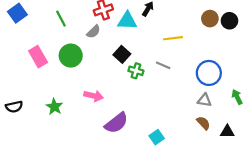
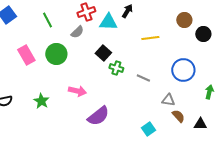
black circle: (229, 21) -> (203, 34), moved
gray line: (163, 65) -> (143, 78), moved
green arrow: (237, 97) -> (209, 92), turned 40
gray triangle: (204, 100) -> (168, 100), moved
cyan square: (157, 137) -> (148, 129), moved

